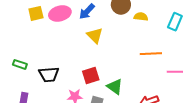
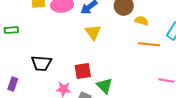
orange line: (151, 54) -> (149, 44), moved
green rectangle: (20, 64) -> (11, 30), moved, turned -32

